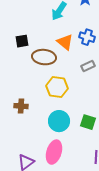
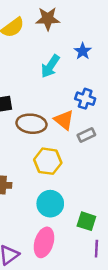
orange triangle: (65, 42) -> (64, 120), moved
green square: (88, 122) -> (86, 221), moved

